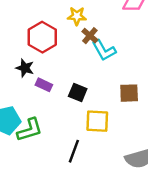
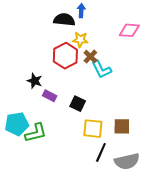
red hexagon: (42, 37) -> (65, 56), moved
brown square: (129, 93) -> (122, 126), moved
black line: (74, 151) -> (101, 152), moved

